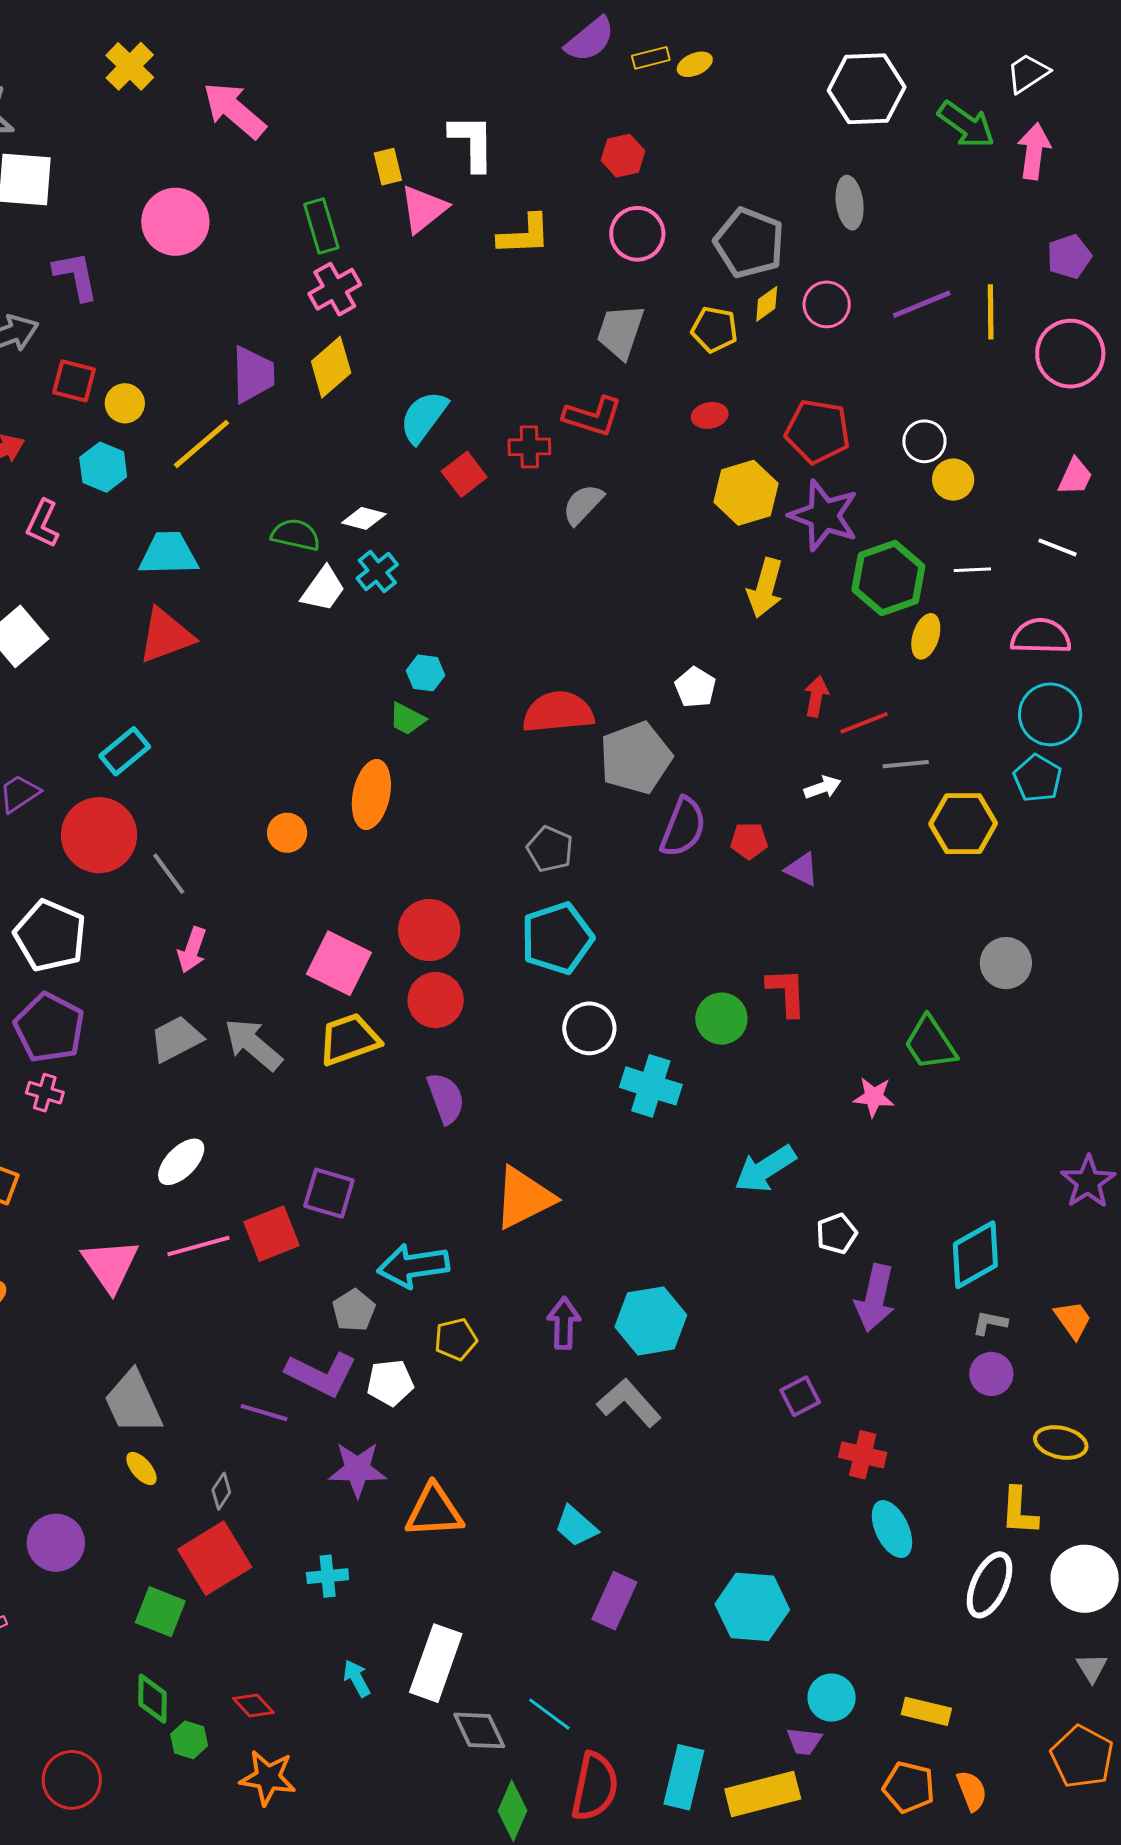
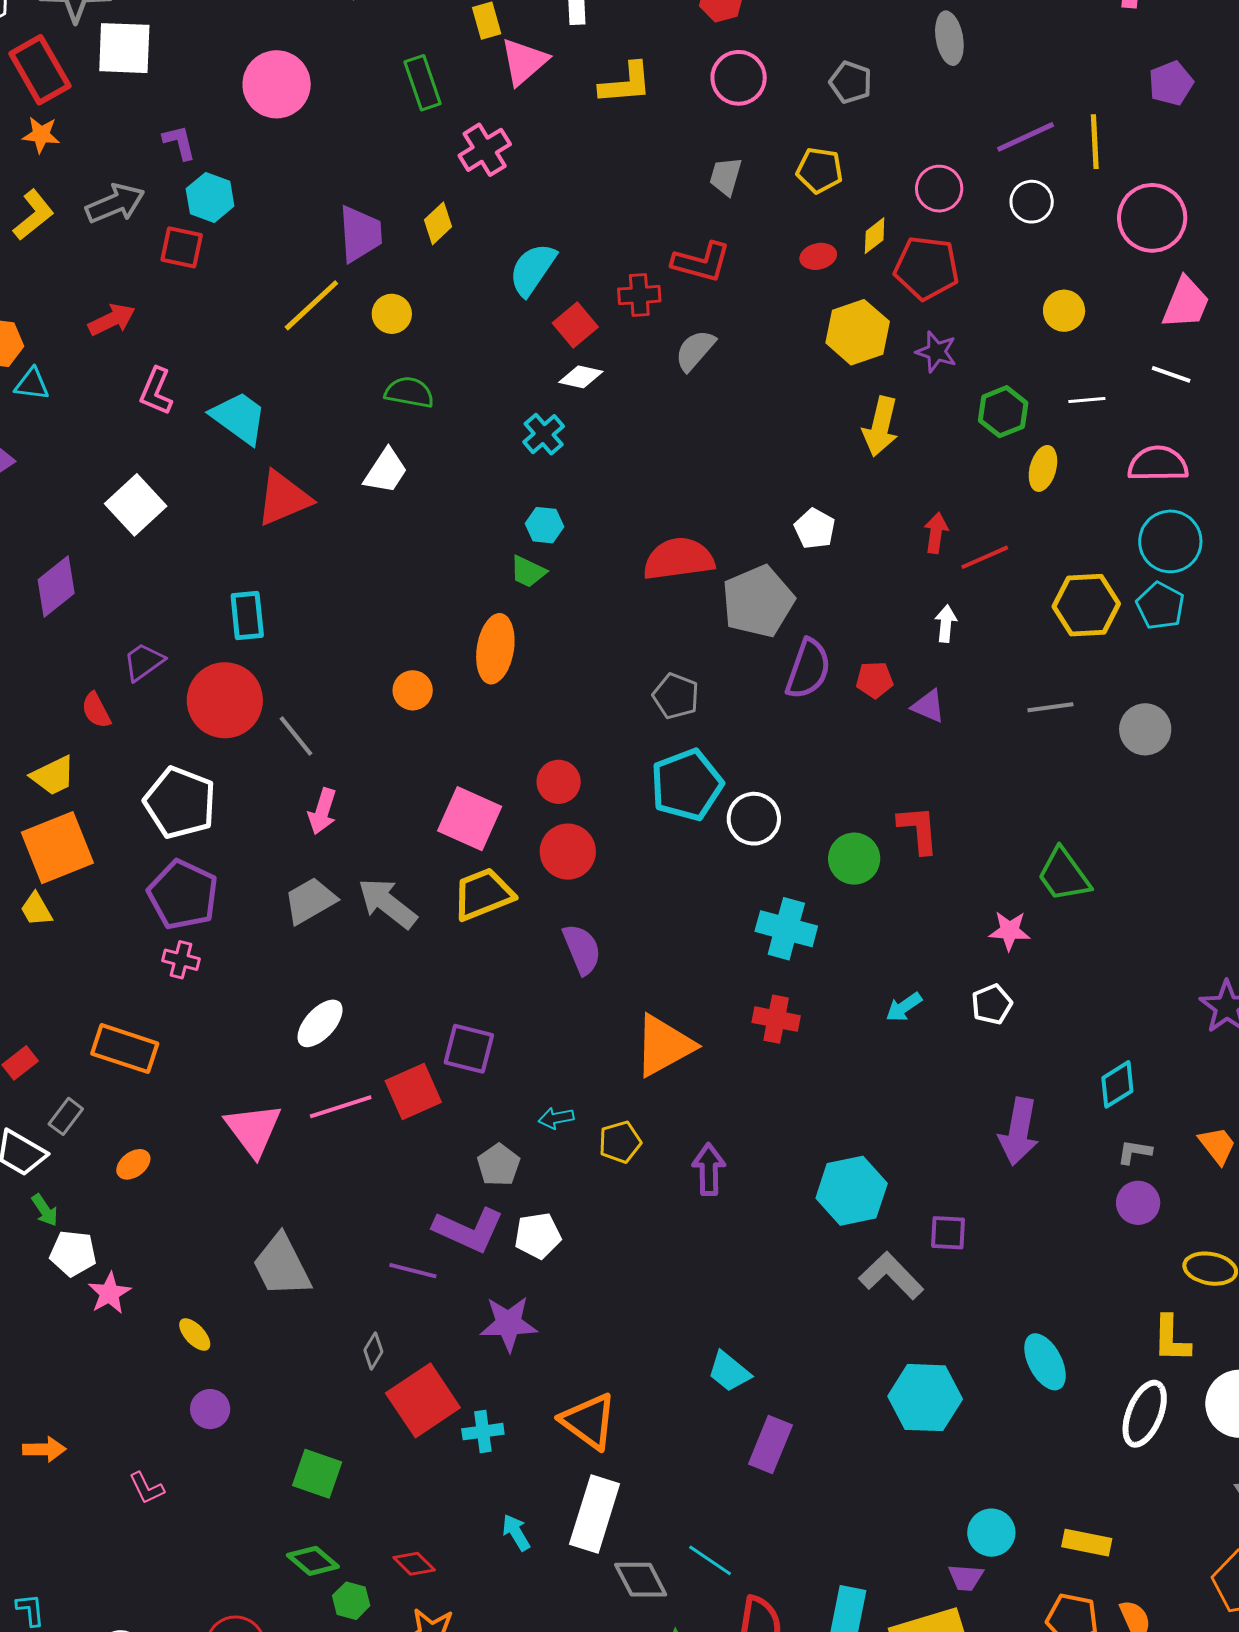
gray pentagon: (749, 243) -> (851, 82), size x0.6
purple L-shape: (76, 276) -> (179, 142), size x0.7
pink cross: (335, 289) -> (485, 150), moved
yellow diamond: (767, 304) -> (875, 236), moved
pink circle: (827, 304) -> (939, 189), moved
gray trapezoid: (620, 332) -> (726, 176), size x0.7
pink circle: (1070, 354) -> (1152, 218), moved
yellow diamond: (331, 367) -> (438, 223), size x0.7
yellow circle: (125, 403) -> (392, 314), moved
white circle: (924, 441) -> (1032, 202), moved
cyan hexagon: (103, 467) -> (210, 197), moved
pink trapezoid: (1075, 477) -> (1186, 303), size x1.4
purple star: (824, 515) -> (936, 352), size x0.6
white diamond: (364, 518) -> (581, 377), moved
cyan trapezoid: (168, 554) -> (239, 418), moved, turned 40
cyan cross: (377, 572) -> (544, 434), moved
green hexagon: (888, 578) -> (1003, 412), size x0.7
white trapezoid: (323, 589) -> (386, 471), moved
cyan rectangle: (125, 751) -> (247, 616), turned -54
gray line: (906, 764) -> (1050, 707), moved
white arrow: (822, 787) -> (946, 624), turned -63
yellow hexagon: (963, 824) -> (1086, 605), moved
red circle: (429, 930) -> (559, 782), size x0.7
gray circle: (1006, 963) -> (1145, 729), moved
white circle: (589, 1028) -> (754, 819), moved
cyan arrow: (765, 1169) -> (904, 1007), size x0.6
white pentagon: (837, 1234) -> (992, 1004), moved
cyan diamond: (975, 1255) -> (1117, 1084), size x0.7
cyan arrow: (413, 1266) -> (556, 1118), size x0.5
cyan hexagon: (651, 1321) -> (852, 1191), moved
yellow pentagon: (456, 1339) -> (620, 1142), moved
purple square: (800, 1396) -> (948, 1233), turned 33
gray L-shape: (629, 1403) -> (891, 1276), moved
red cross: (863, 1455) -> (776, 1019), moved
yellow ellipse: (141, 1469) -> (195, 1335), moved
orange triangle: (434, 1511) -> (589, 1421), moved, turned 42
purple circle: (56, 1543) -> (210, 1409), size x0.7
red square: (215, 1558) -> (423, 1400), moved
cyan hexagon: (752, 1607) -> (925, 1398), moved
green diamond: (152, 1699) -> (313, 1561), turned -48

